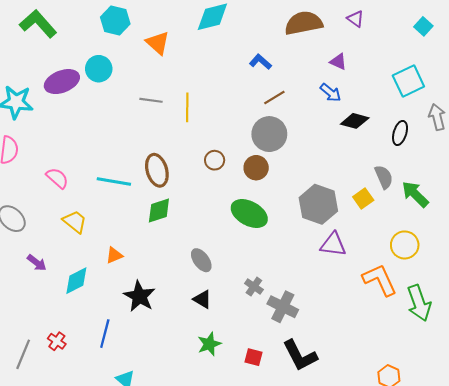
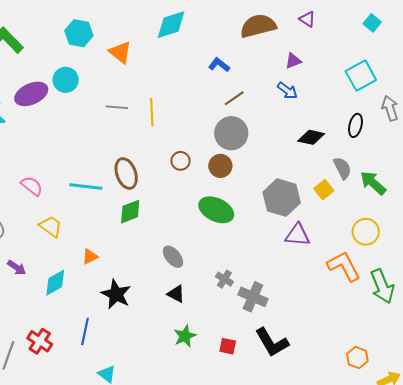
purple triangle: (338, 62) -> (293, 61), turned -42
black diamond: (355, 121) -> (311, 137), moved
red cross: (57, 341) -> (40, 341), size x1.4

